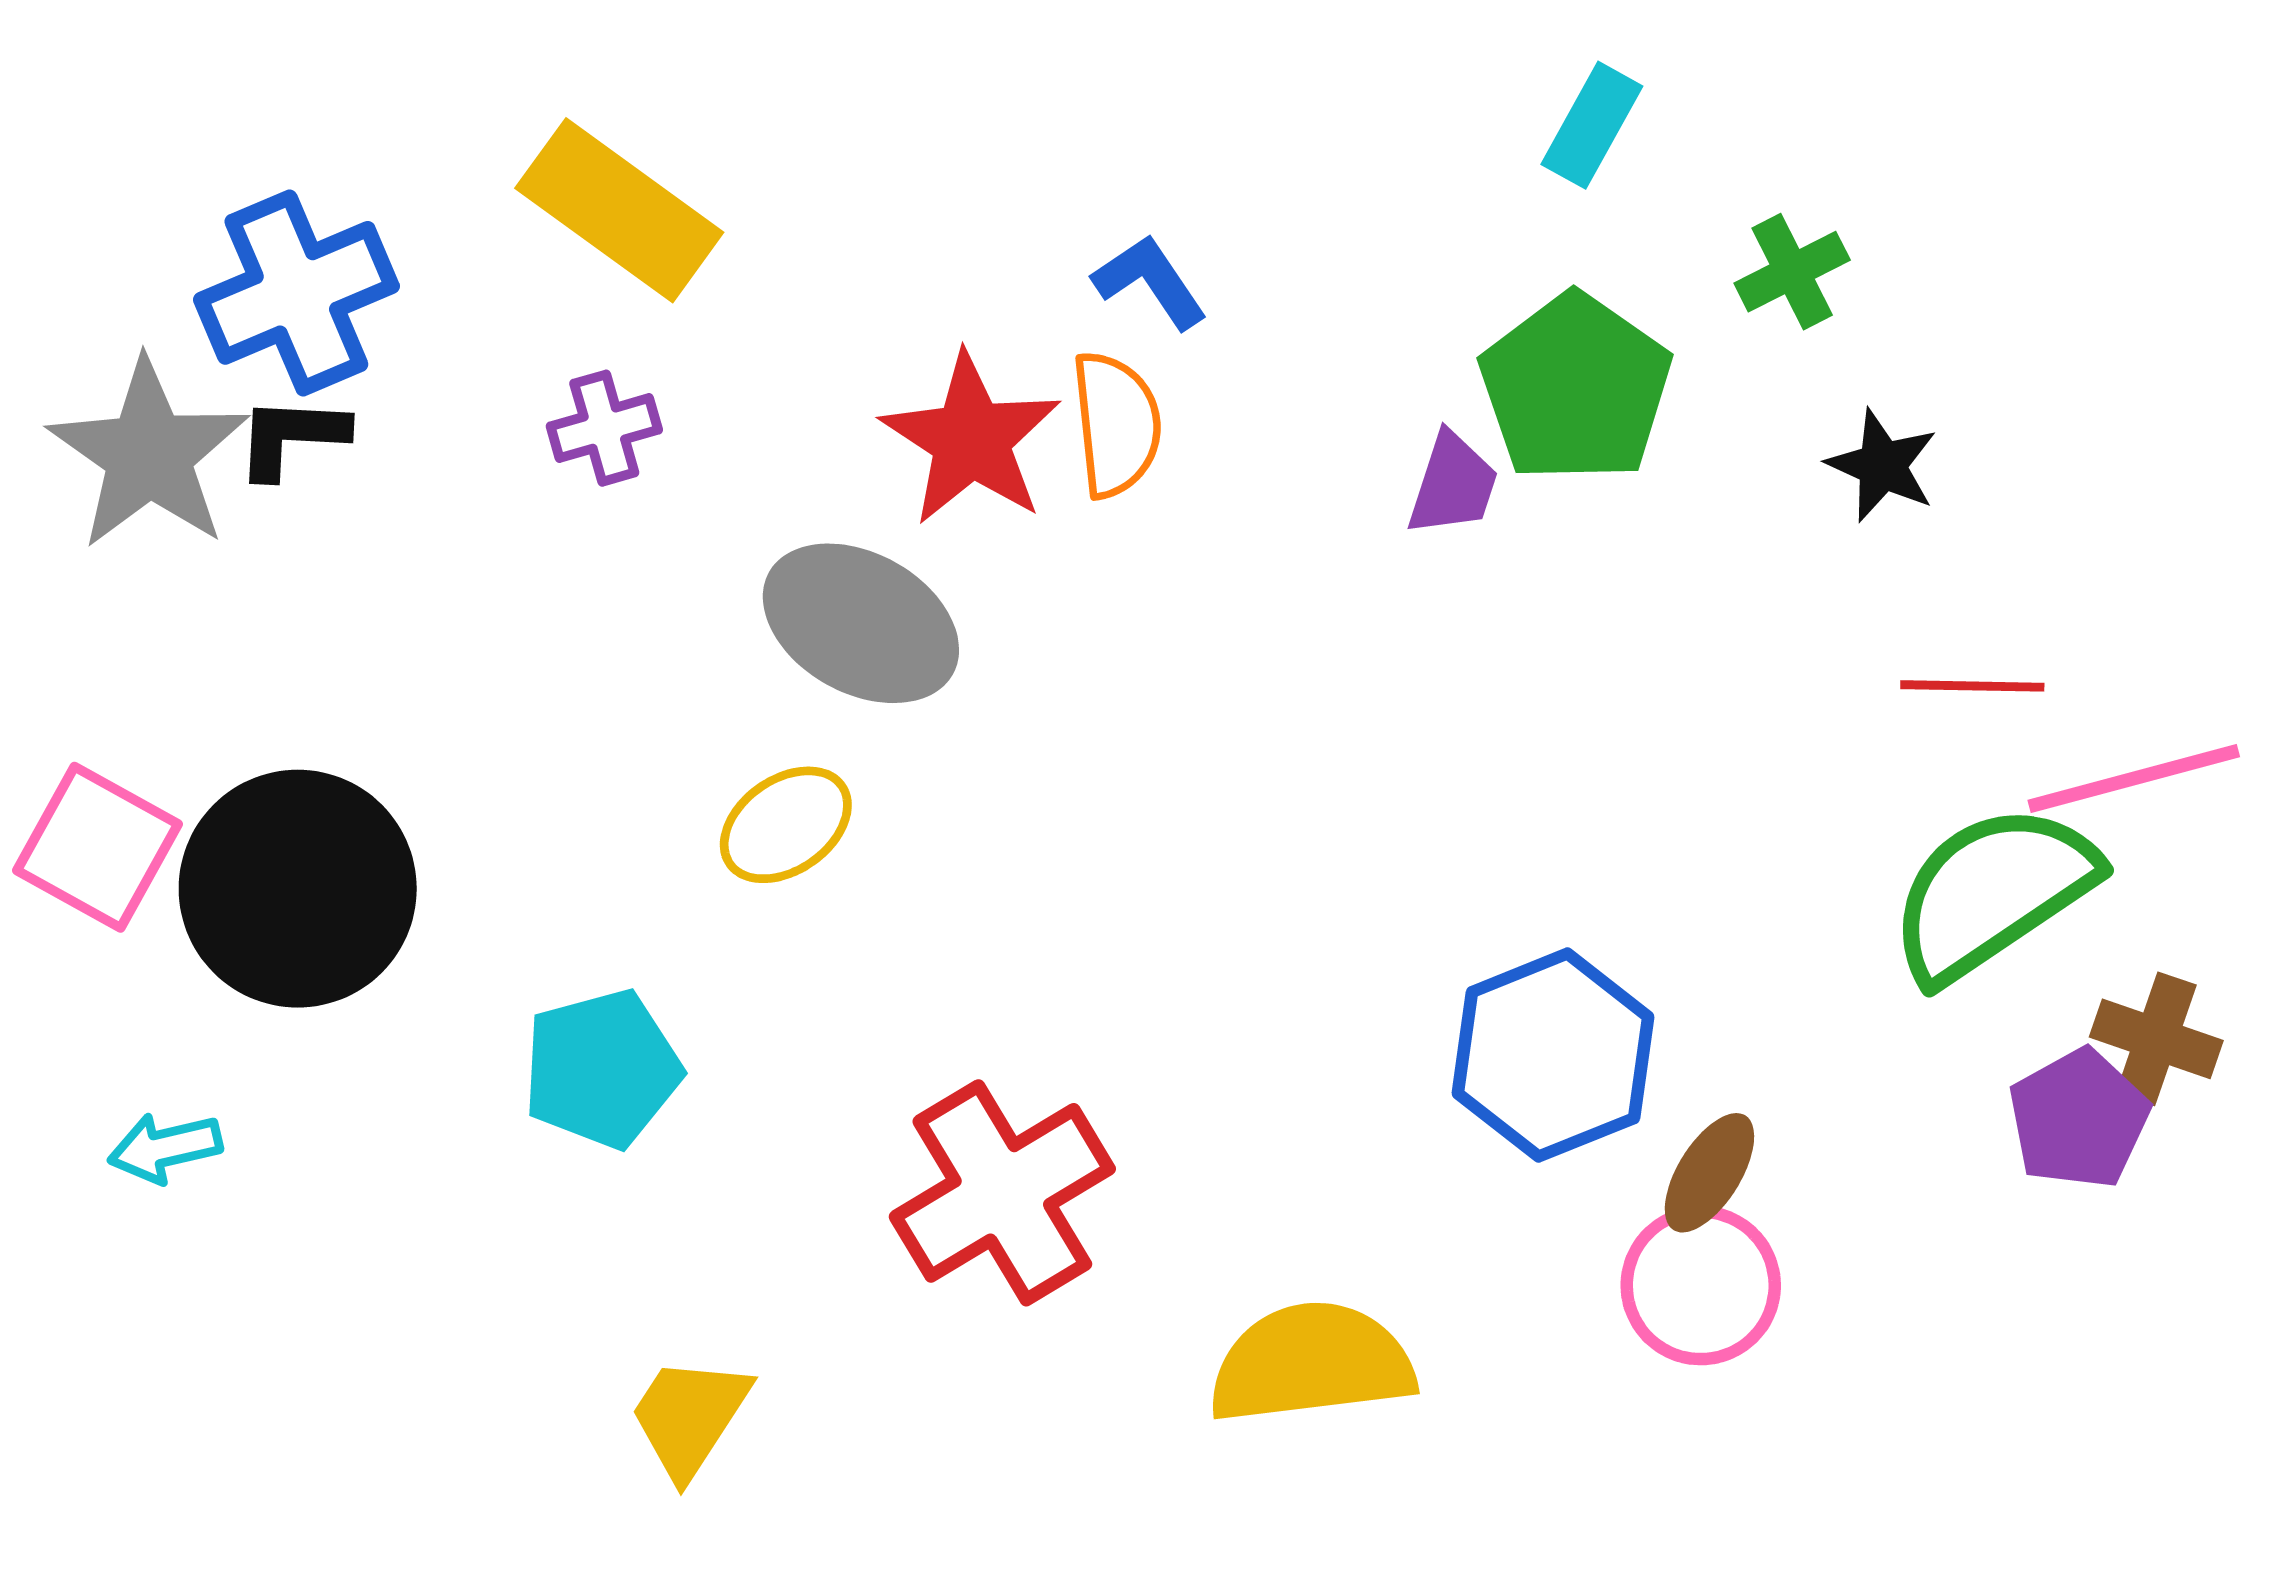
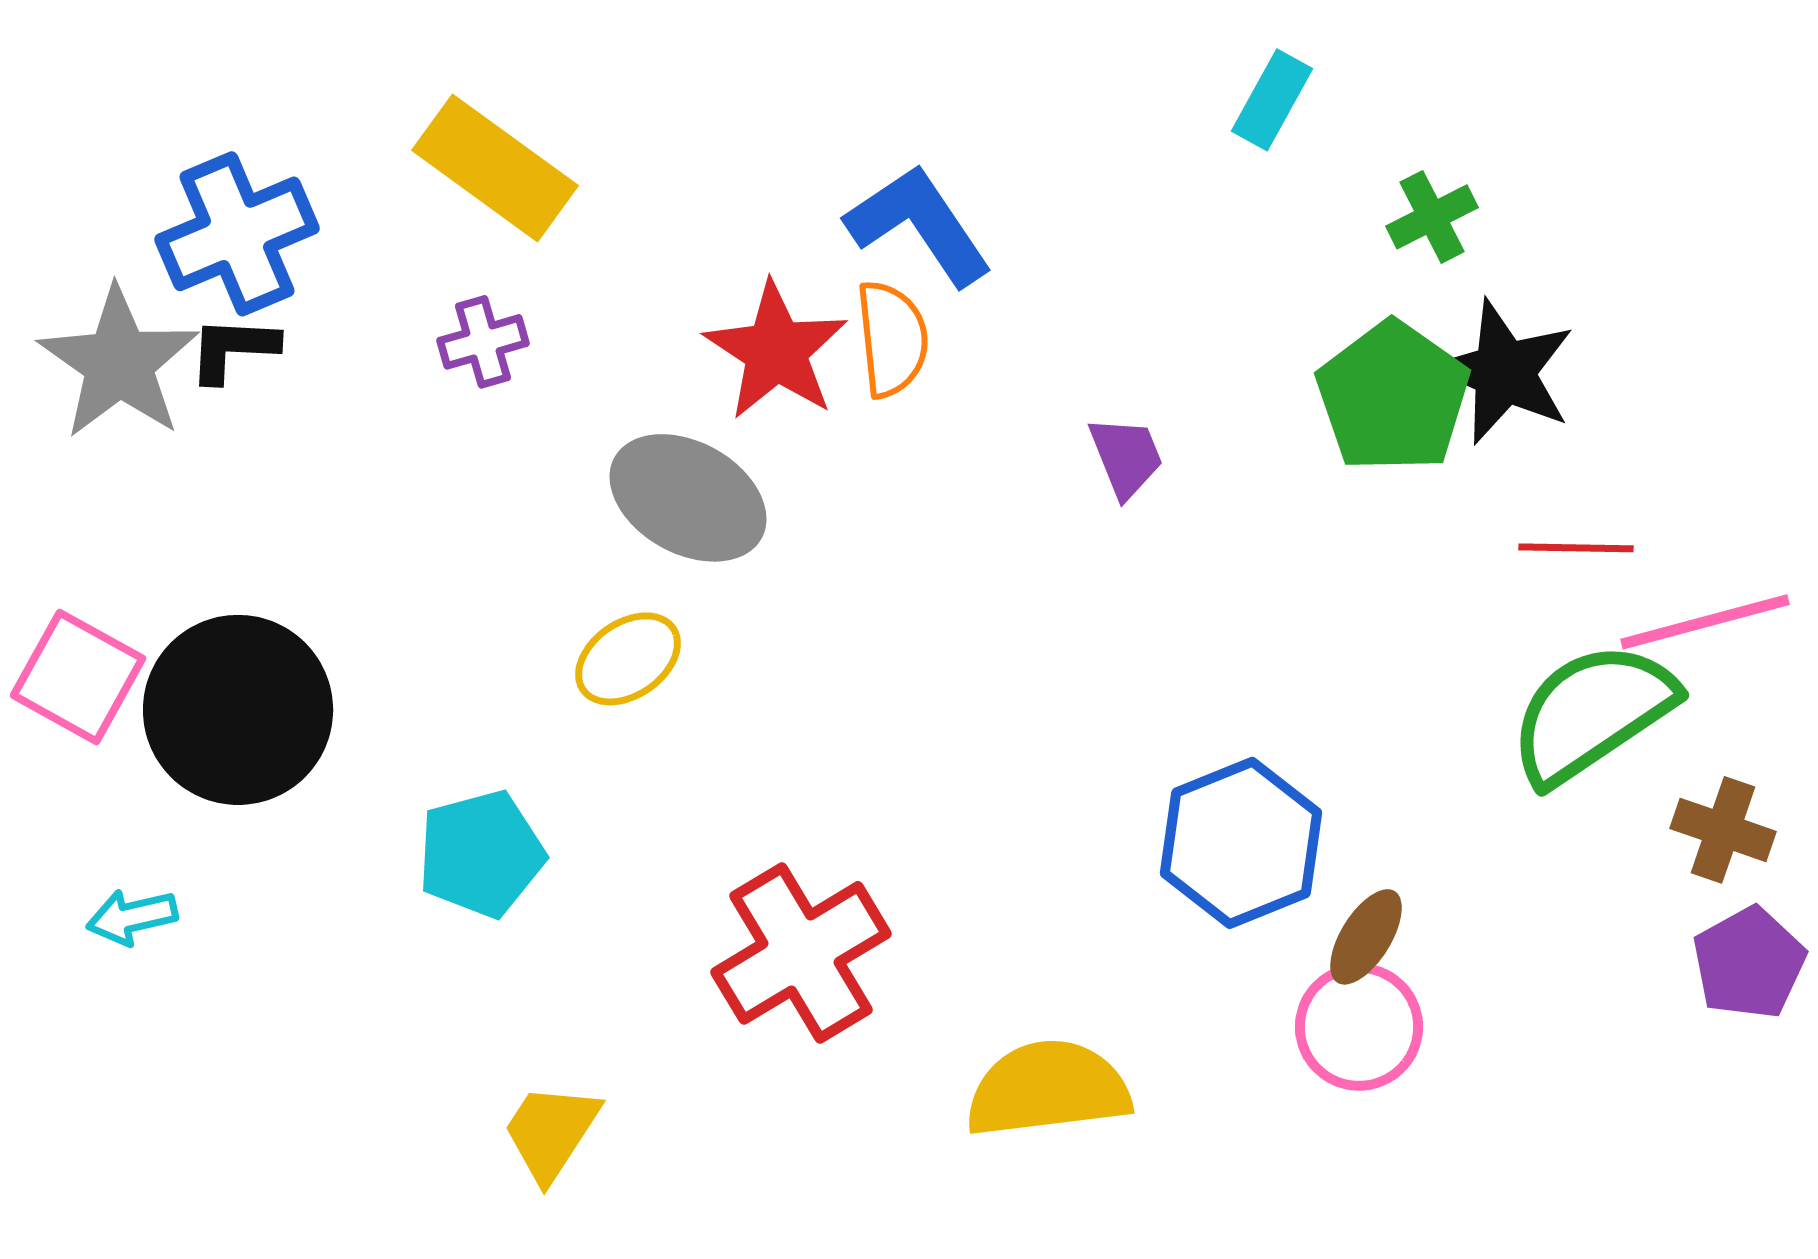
blue L-shape: (1150, 282) -> (919, 225), size x1.6
green pentagon: (1576, 388) -> (1393, 397), moved
black star: (1882, 466) -> (1504, 372), size x1.6
purple trapezoid: (1453, 484) -> (1126, 457), moved, turned -40
purple pentagon: (2079, 1119) -> (1749, 963), moved

